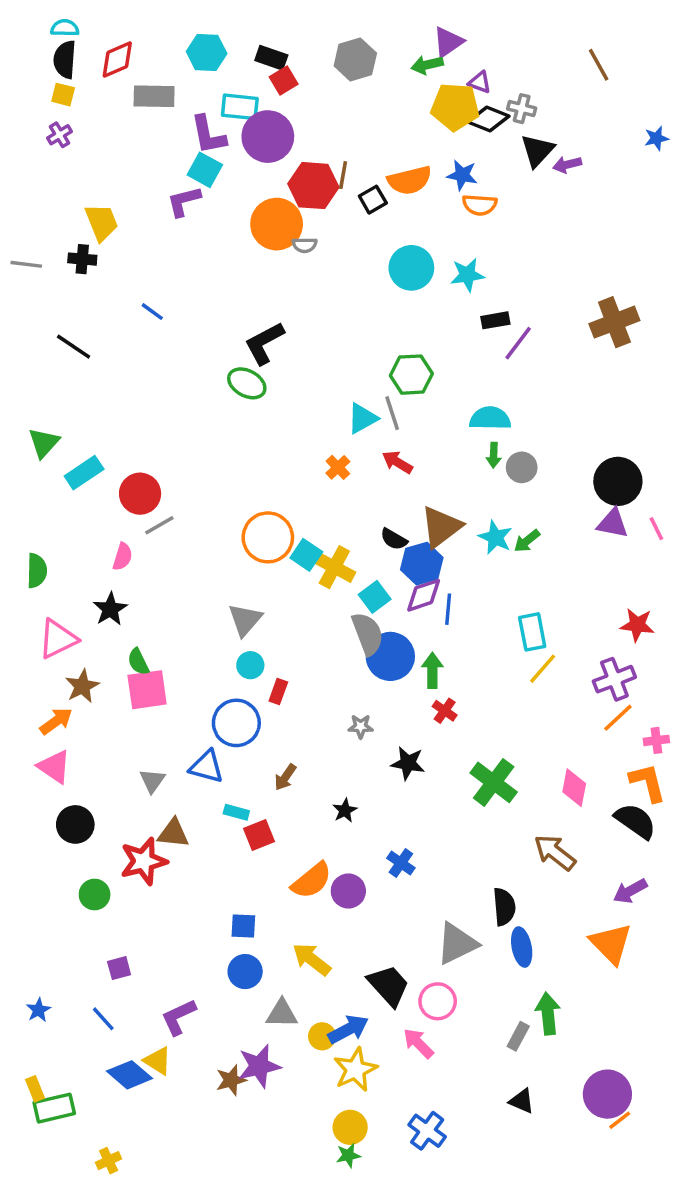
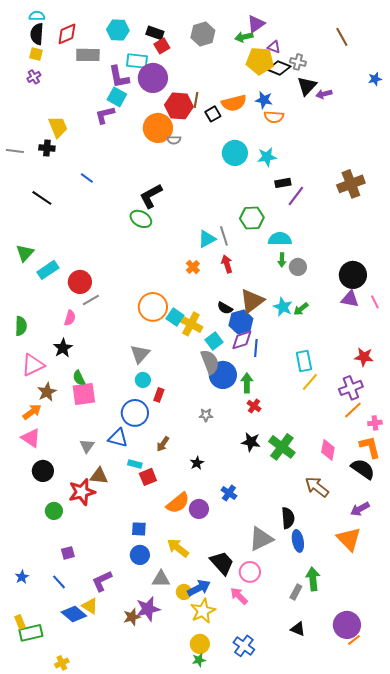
green hexagon: (411, 375) -> (252, 218), moved
red arrow: (397, 462) -> (227, 264), turned 42
black star: (408, 763) -> (251, 442), moved

